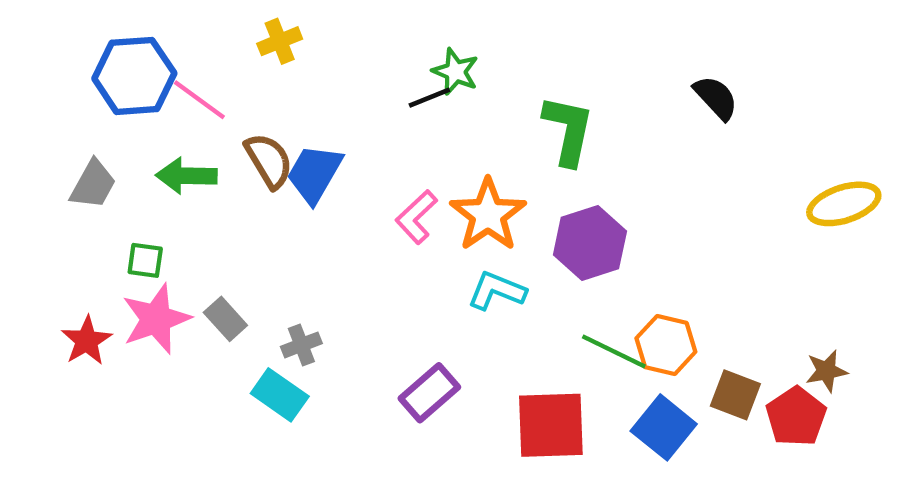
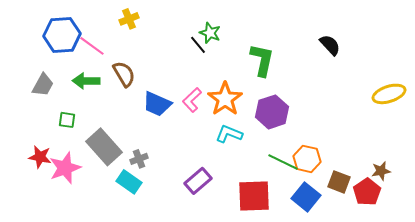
black line: (429, 98) -> (198, 45), turned 72
blue trapezoid: (314, 174) -> (157, 104), moved, turned -96
pink star: (156, 319) -> (65, 168), moved
gray rectangle: (225, 319) -> (104, 147), size x1.8
red star: (87, 341) -> (40, 157), turned -30

